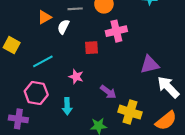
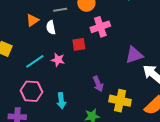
white semicircle: (63, 27) -> (51, 27), turned -32
pink star: (76, 77) -> (58, 60), moved
purple arrow: (108, 92) -> (98, 84), turned 35

